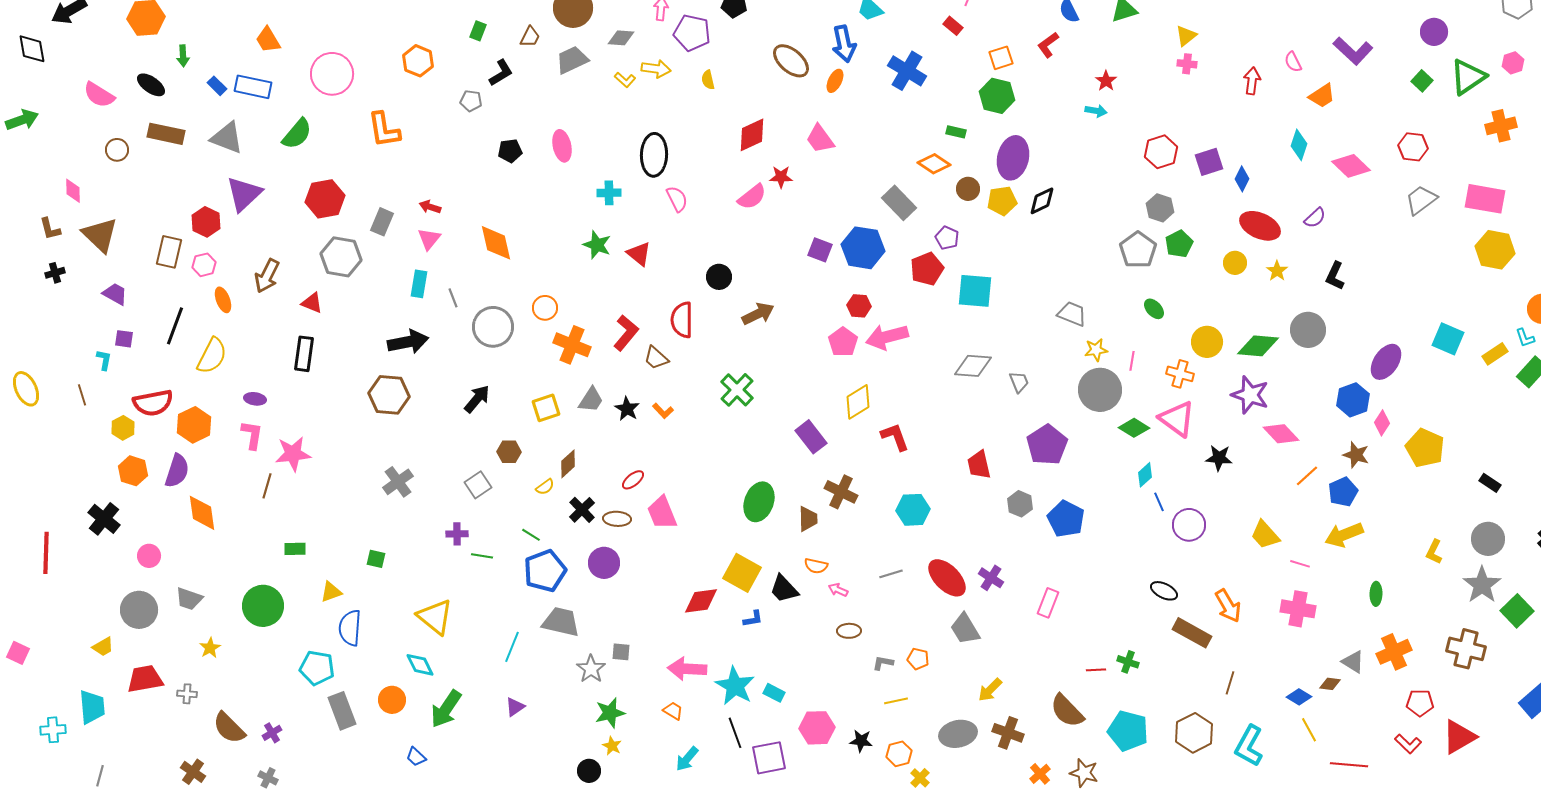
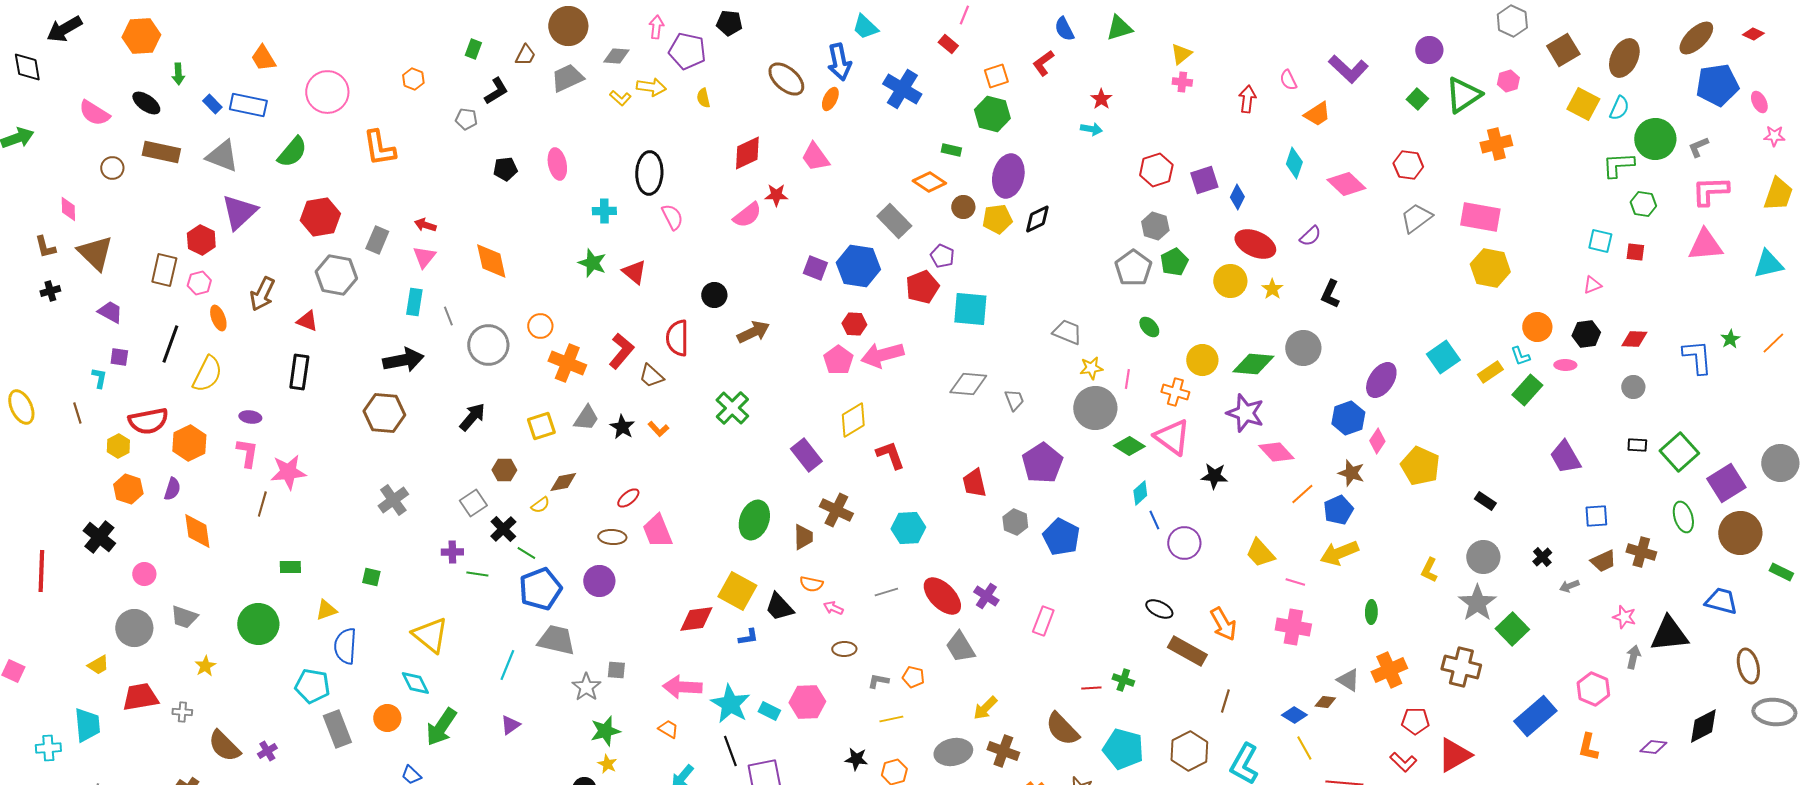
orange hexagon: (418, 61) -> (413, 79), size x0.7
yellow circle: (1235, 263) -> (1230, 281), size x1.4
cyan square: (1448, 339) -> (1443, 357), turned 32
brown diamond: (568, 464) -> (563, 482), turned 32
purple semicircle: (177, 471) -> (172, 489), size x0.7
black cross: (582, 510) -> (503, 529), moved
pink hexagon: (817, 728) -> (807, 702), moved

